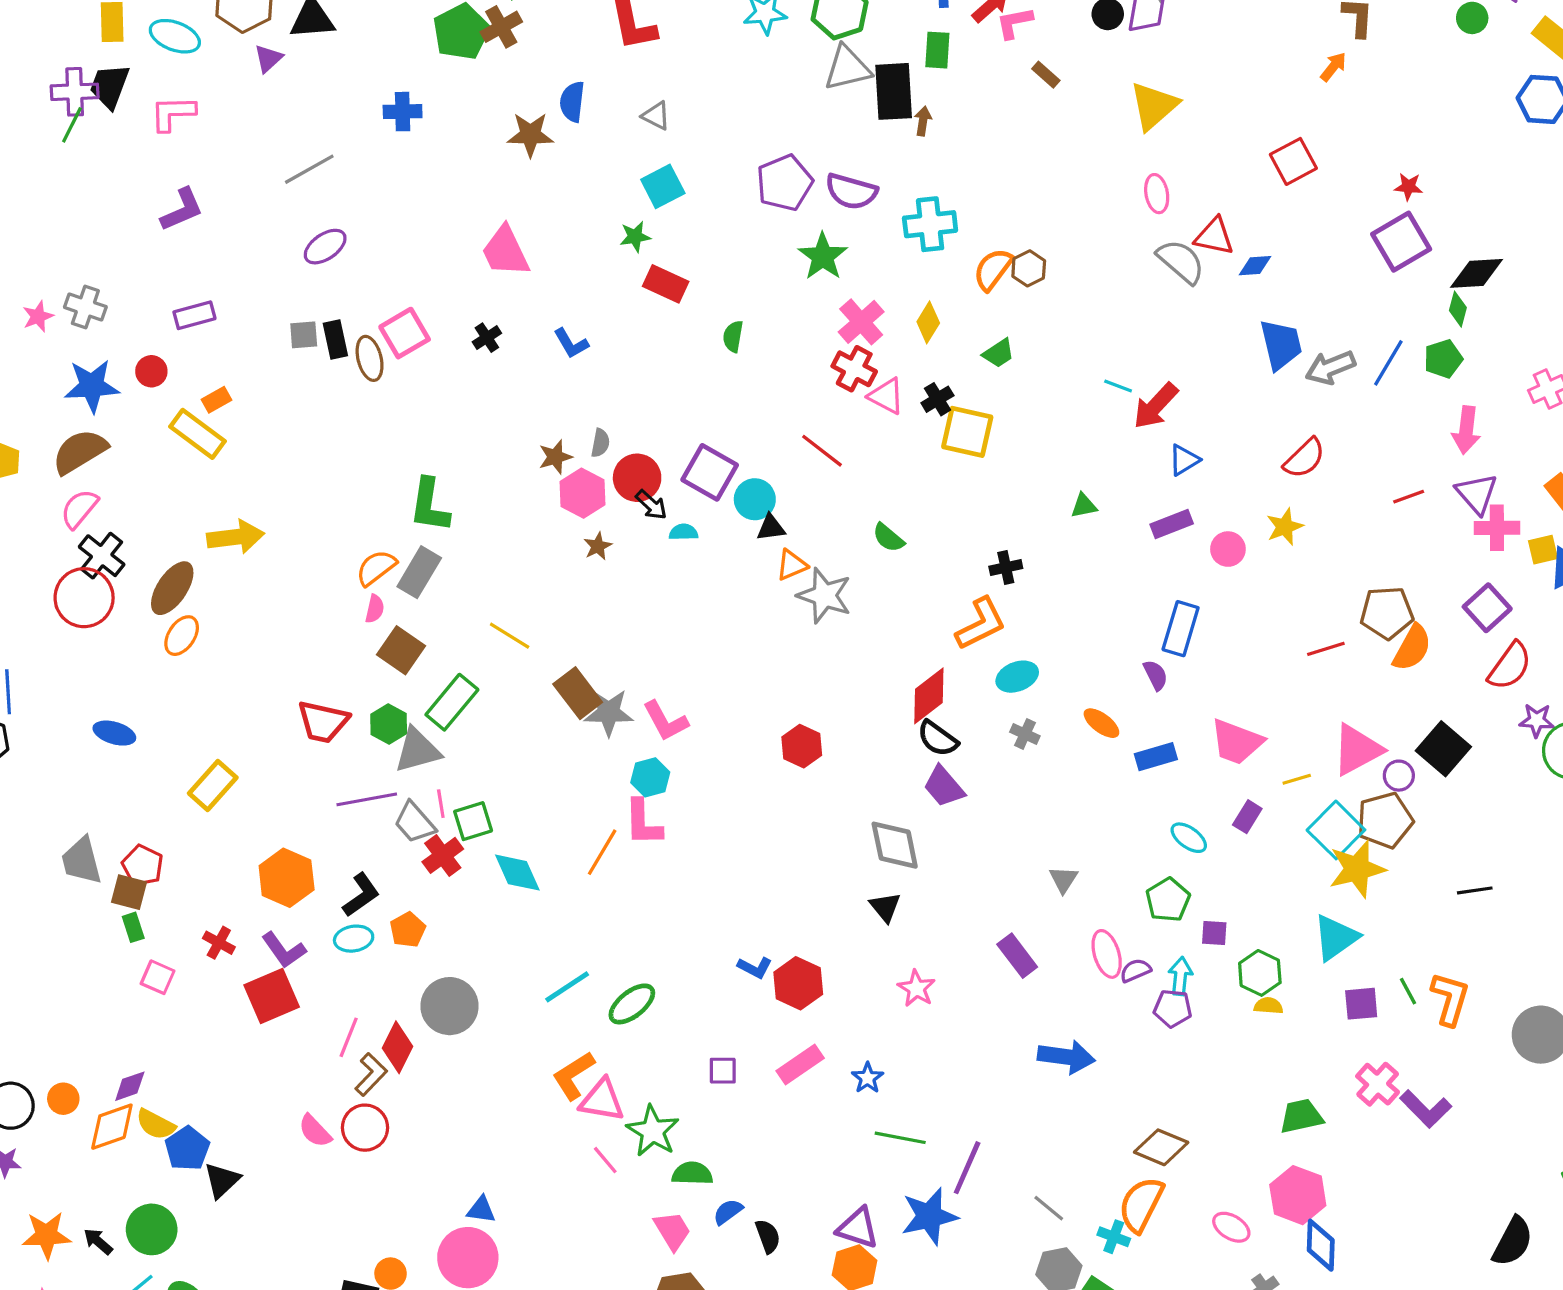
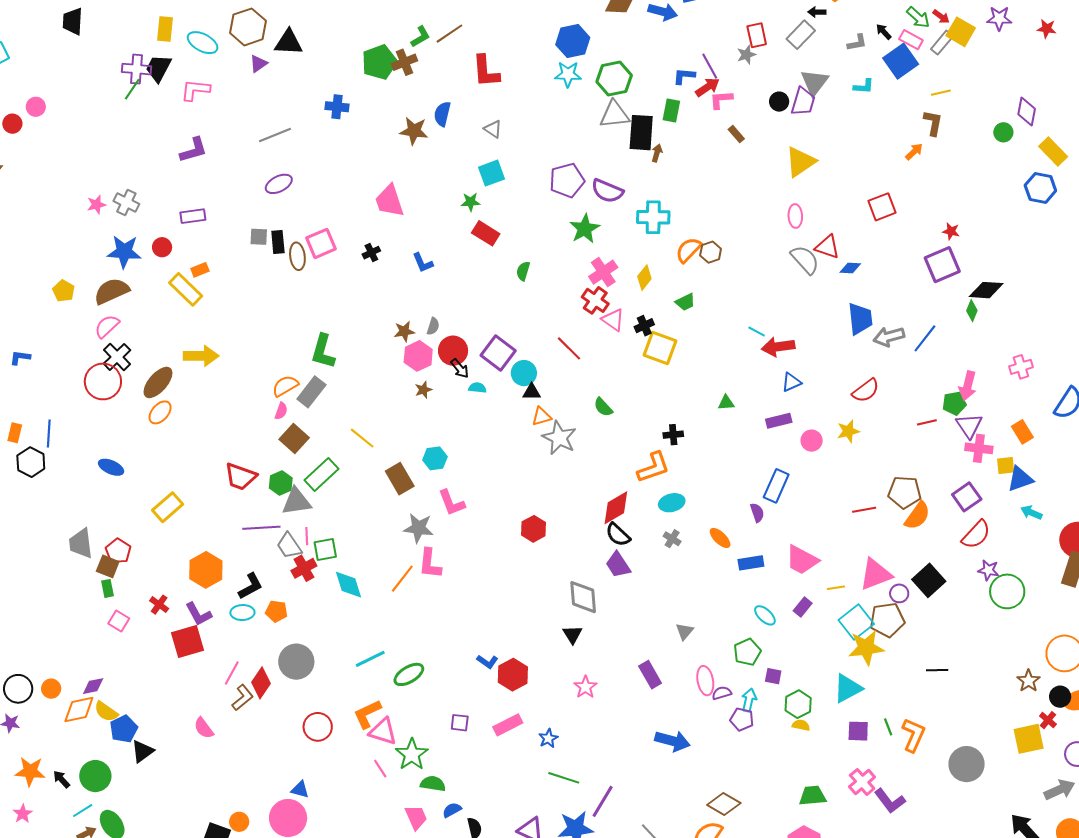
green pentagon: (1443, 359) -> (954, 403), moved
red arrow: (1156, 406) -> (778, 347), turned 32
gray star: (609, 712) -> (418, 528), moved
cyan hexagon: (650, 777) -> (435, 458), moved
orange pentagon: (408, 930) -> (276, 611), turned 30
red circle: (365, 1128) -> (318, 727), moved

